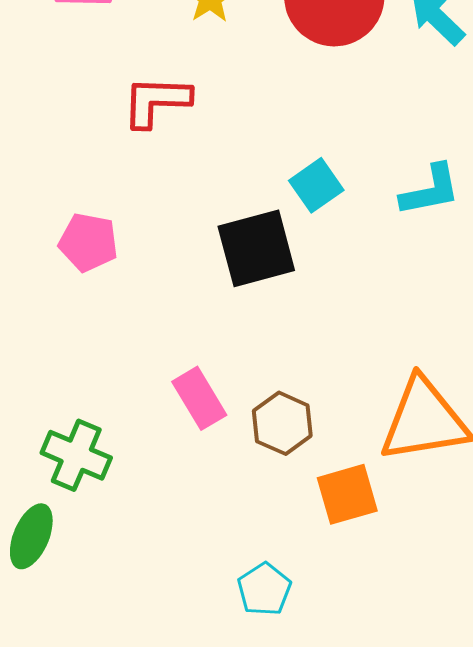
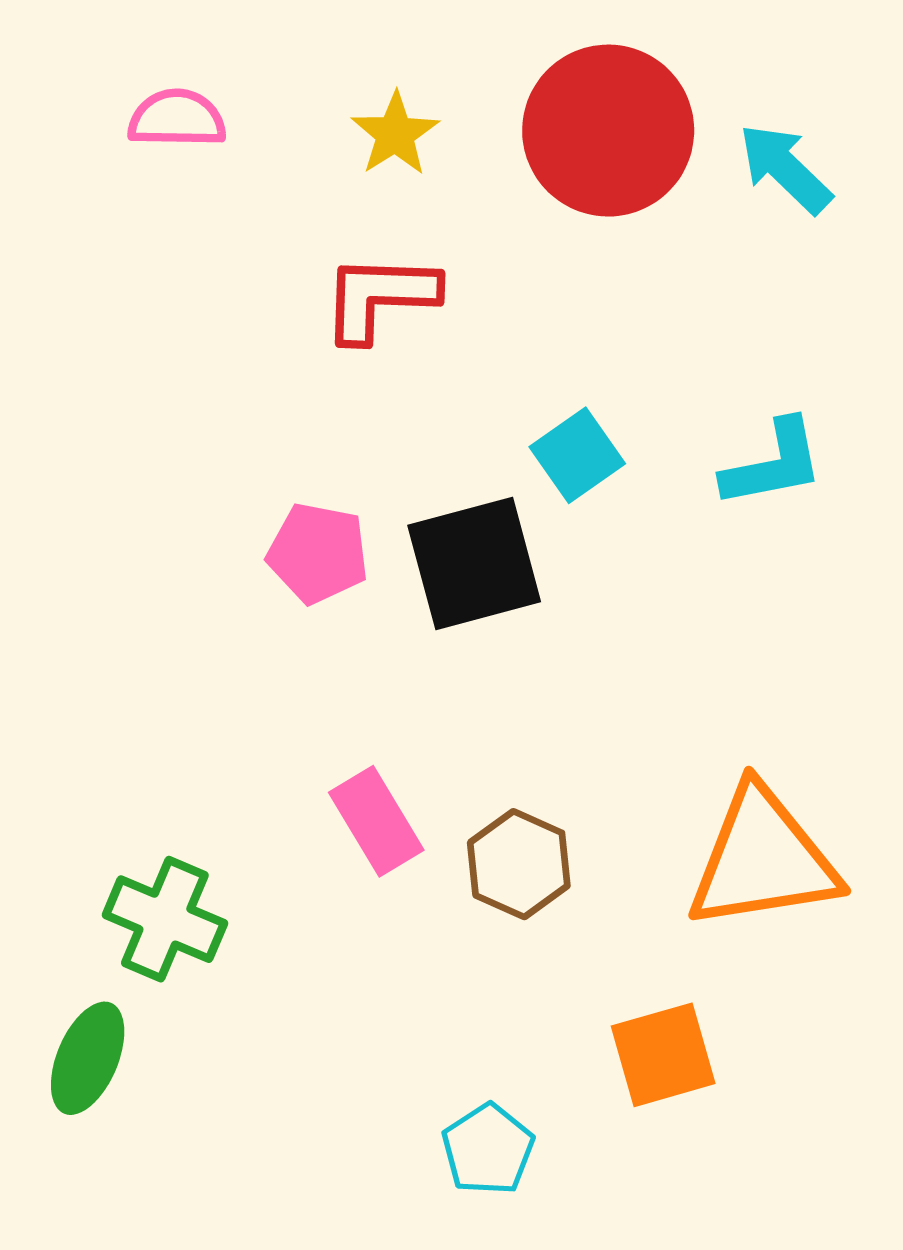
red L-shape: (156, 101) -> (380, 297), moved
pink pentagon: (88, 242) -> (318, 553), moved
orange square: (347, 494) -> (663, 1055), moved

